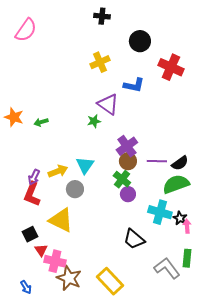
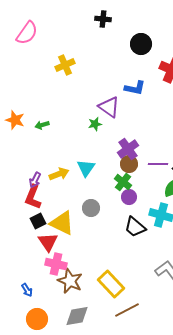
yellow cross: (100, 62) -> (65, 65), moved
gray circle: (75, 189) -> (91, 208), moved
black square: (30, 234) -> (38, 221), moved
black trapezoid: (134, 239) -> (135, 227), moved
red triangle: (41, 250) -> (48, 242), moved, size x1.5

